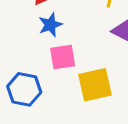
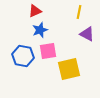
blue hexagon: (24, 89) -> (23, 56), moved

